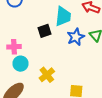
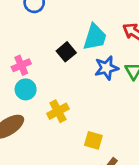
black square: (45, 31) -> (66, 52), turned -32
pink cross: (14, 47) -> (21, 65), turned -32

